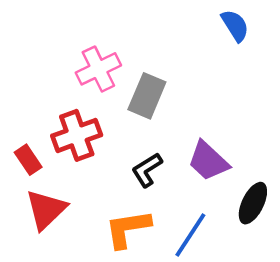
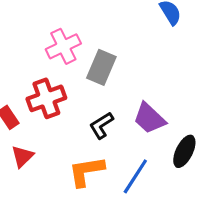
red triangle: (46, 209) -> (22, 156), size x0.7

